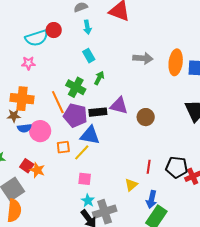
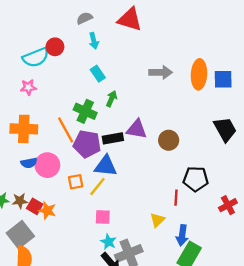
brown star: (14, 116) -> (20, 201), moved
black pentagon: (177, 167) -> (196, 179), moved

